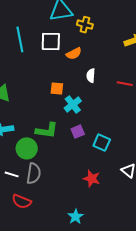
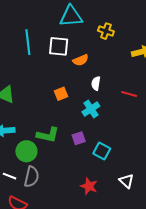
yellow cross: (85, 25) -> (106, 31), moved
orange square: (57, 89) -> (61, 94), turned -32
cyan cross: (73, 105) -> (91, 109), moved

